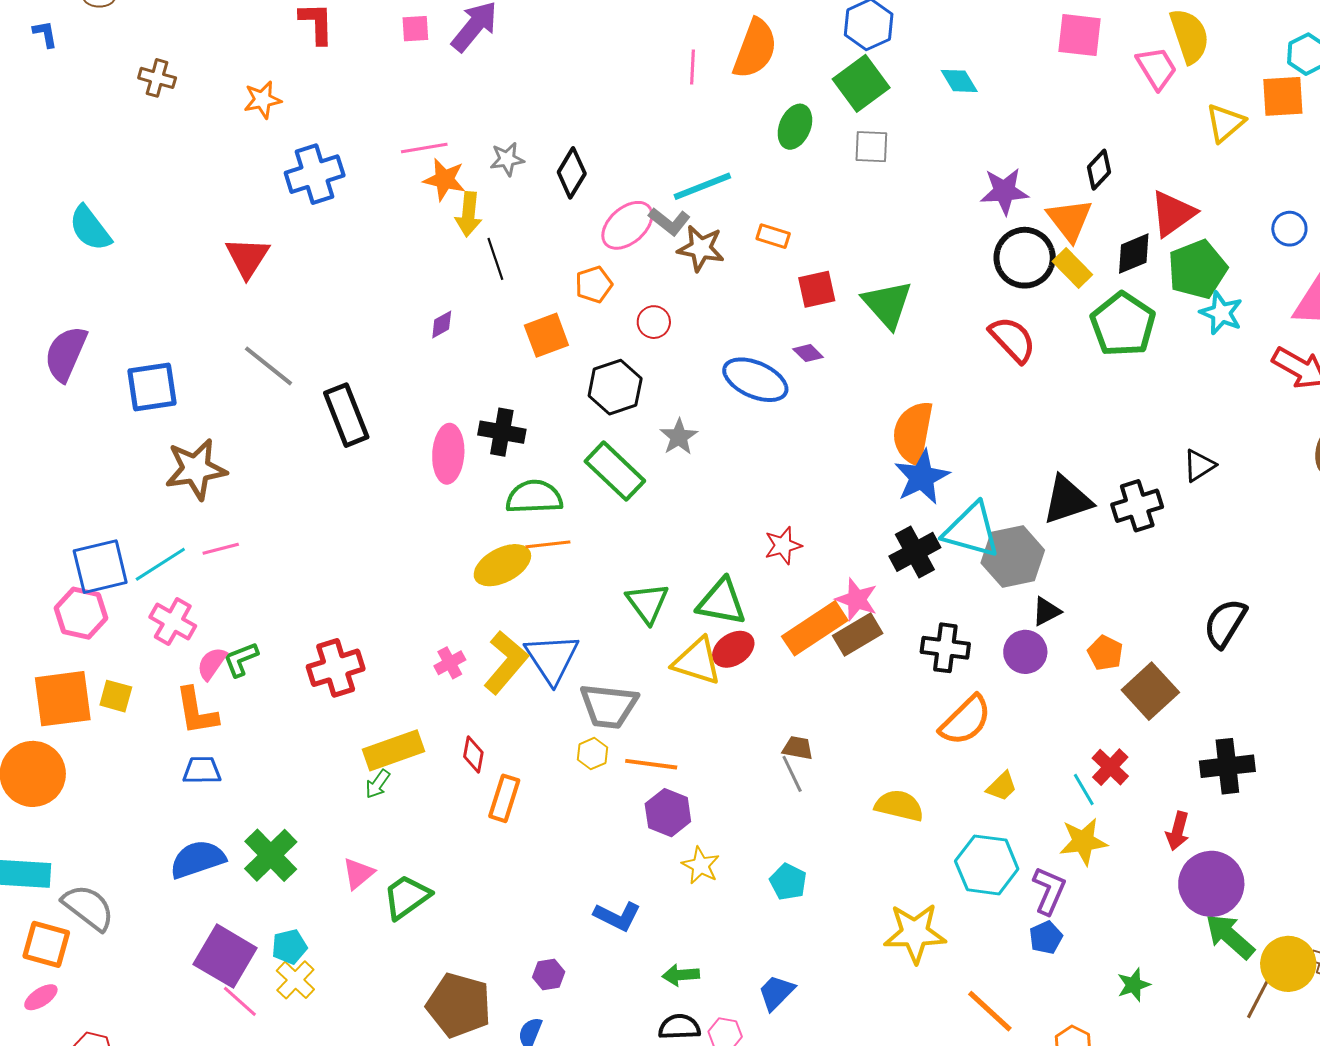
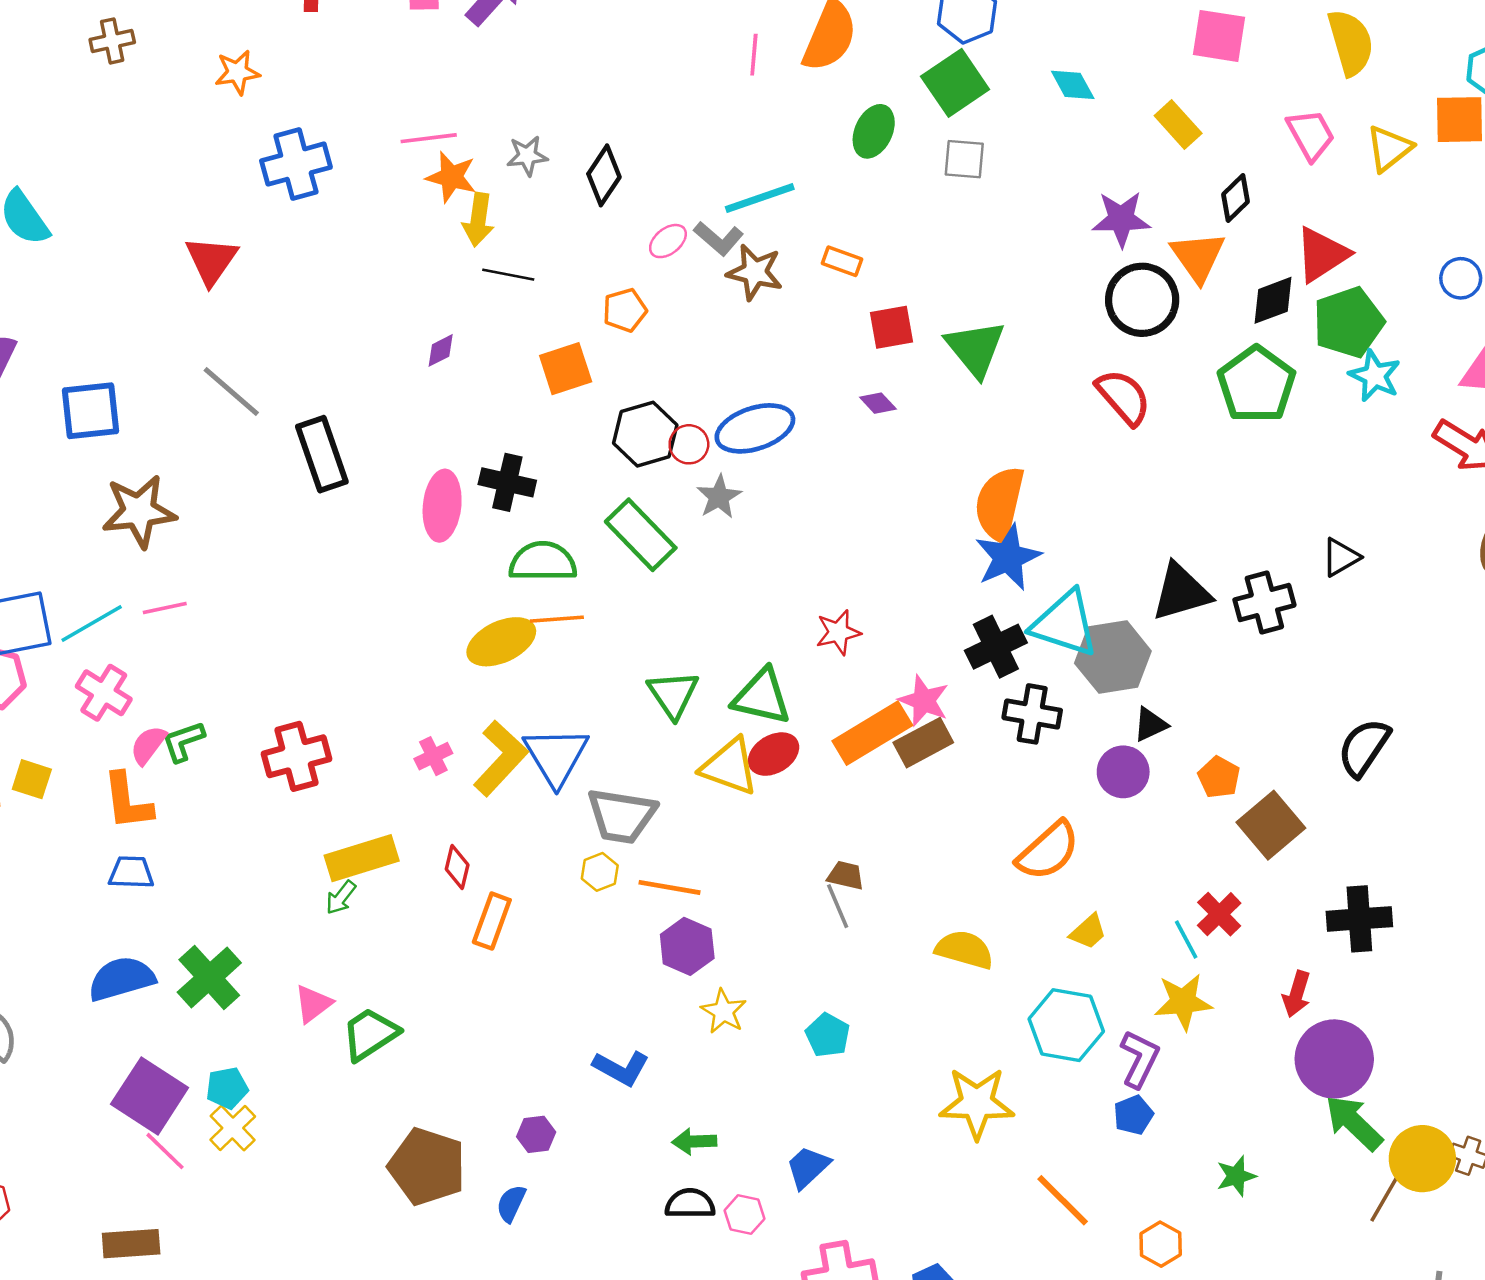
pink trapezoid: (1157, 68) -> (1311, 135), moved
brown cross: (157, 78) -> (112, 41), turned -30
pink ellipse: (627, 225) -> (668, 241), size x0.6
black line: (495, 259) -> (508, 275), turned -63
yellow rectangle: (1072, 268) -> (1178, 124), moved
red circle: (654, 322) -> (689, 444), moved
blue ellipse: (755, 380) -> (755, 428), moved, turned -44
black cross: (945, 648) -> (1032, 714), moved

